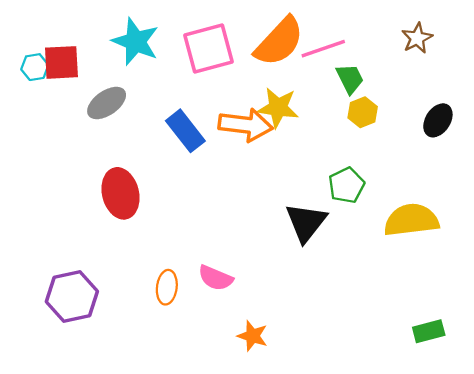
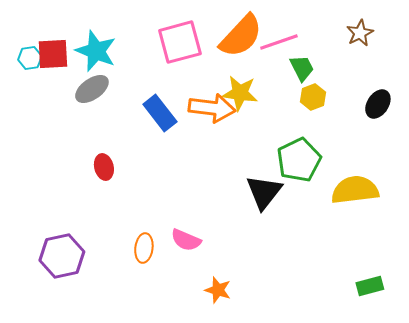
cyan star: (136, 42) -> (96, 51), moved
green pentagon: (346, 185) -> (299, 160), size x1.4
red ellipse: (120, 193) -> (104, 167), size x0.6

